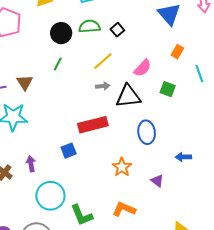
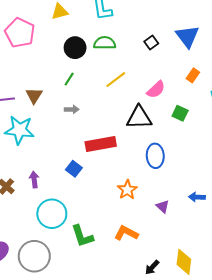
black square: (117, 30) -> (151, 42), moved
gray arrow: (103, 86) -> (72, 109), moved
blue square: (69, 151) -> (74, 169), turned -35
blue arrow: (183, 157) -> (197, 197), moved

